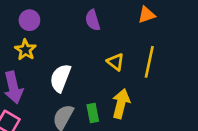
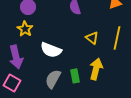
white semicircle: (60, 78) -> (51, 50), turned -90

